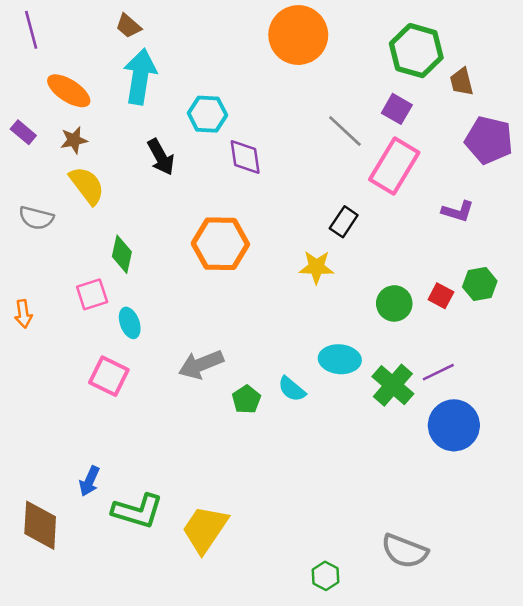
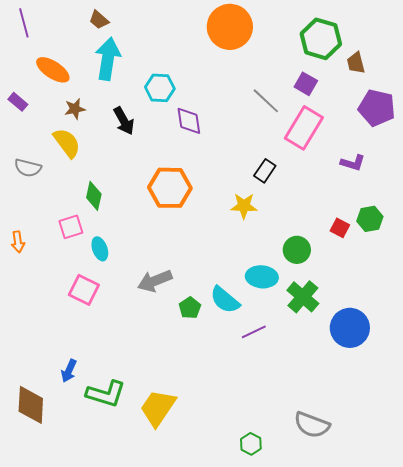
brown star: (74, 140) -> (75, 109), moved
green circle: (394, 303) -> (297, 250), moved
purple line: (438, 372) -> (254, 332), moved
cyan semicircle: (292, 389) -> (225, 300), size x1.4

